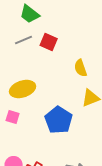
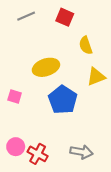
red square: (49, 42) -> (65, 17), moved
yellow ellipse: (23, 89) -> (46, 67), moved

